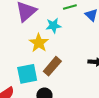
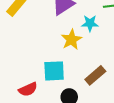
brown rectangle: (52, 66) -> (95, 75), moved

